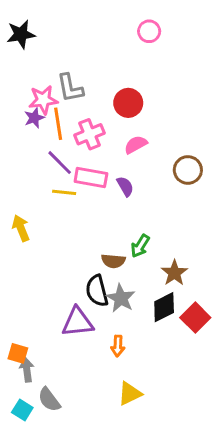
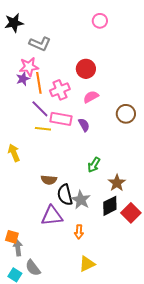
gray L-shape: (70, 88) -> (40, 44), moved, turned -55
brown semicircle: (113, 261) -> (49, 180), moved

